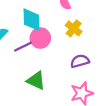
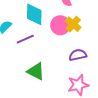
pink circle: (40, 38) -> (60, 25), moved

